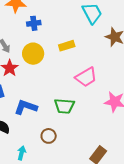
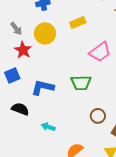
brown circle: (49, 136) -> (98, 116), moved
cyan arrow: (22, 153) -> (48, 127), moved, turned -80

